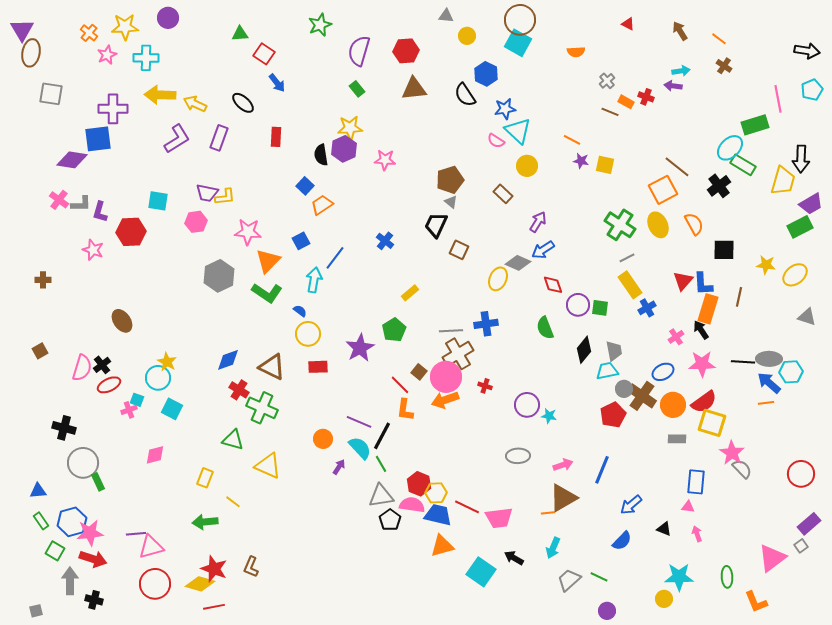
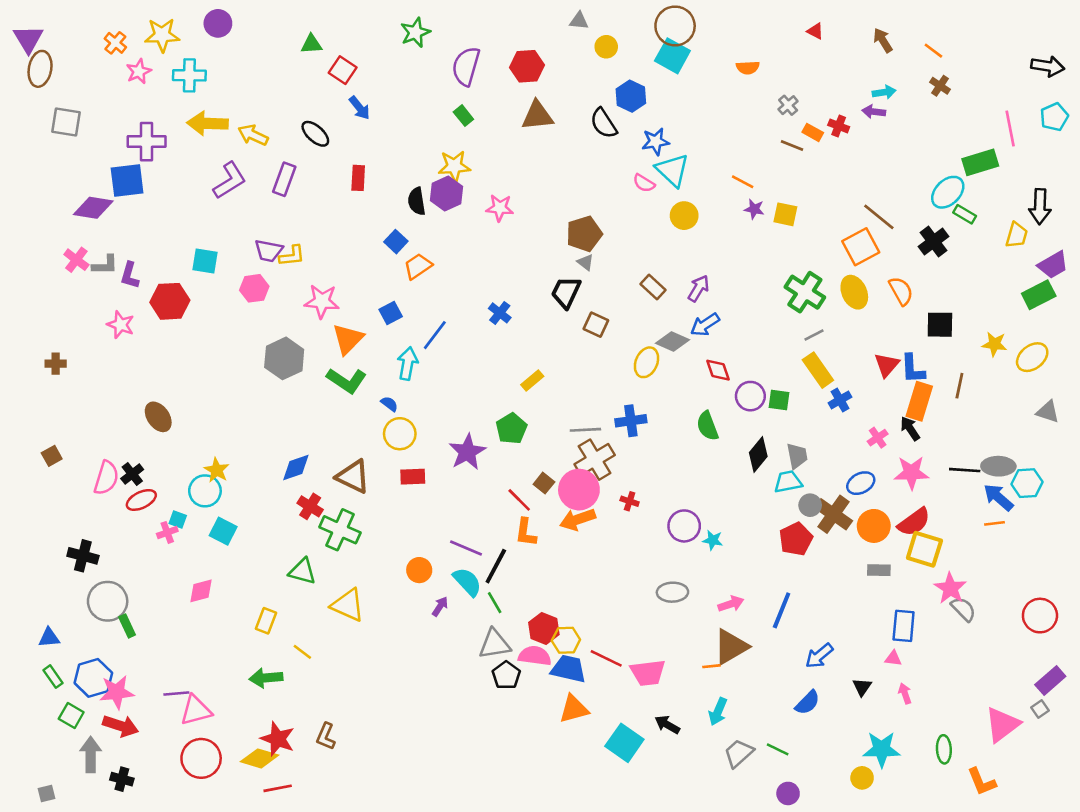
green rectangle: (743, 165) -> (965, 214), size x0.7
yellow trapezoid: (783, 181) -> (1017, 235), size x0.7
brown rectangle: (503, 194) -> (653, 287), moved
black triangle: (664, 529) -> (862, 687), turned 42

